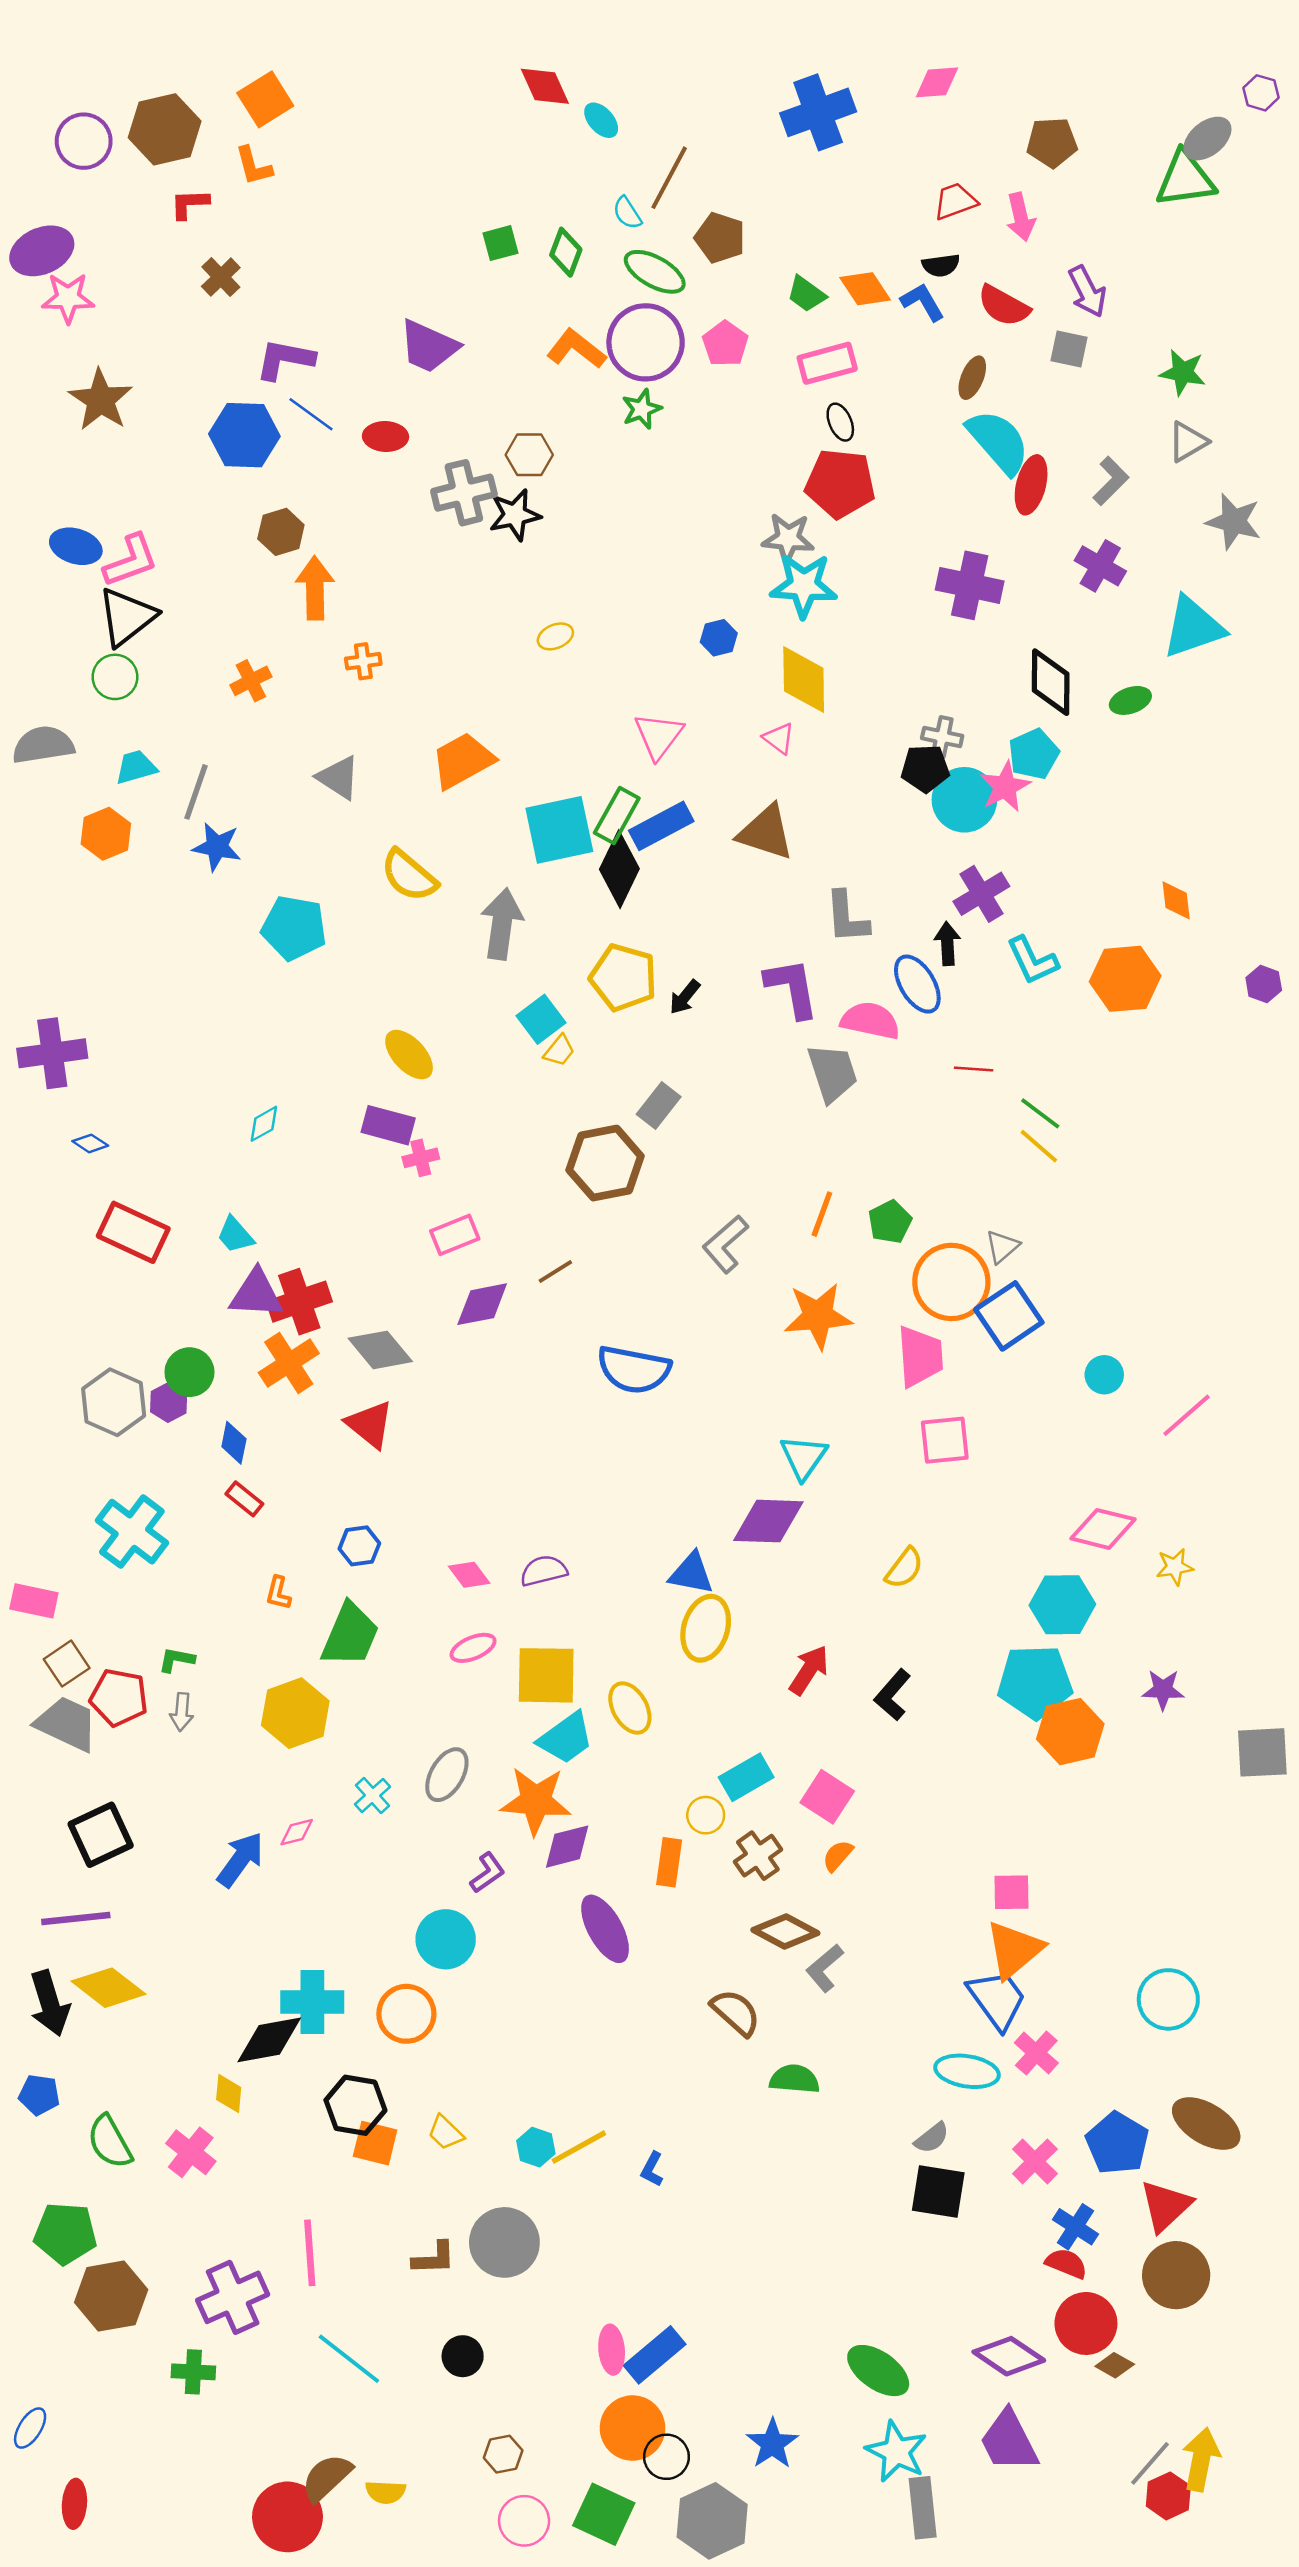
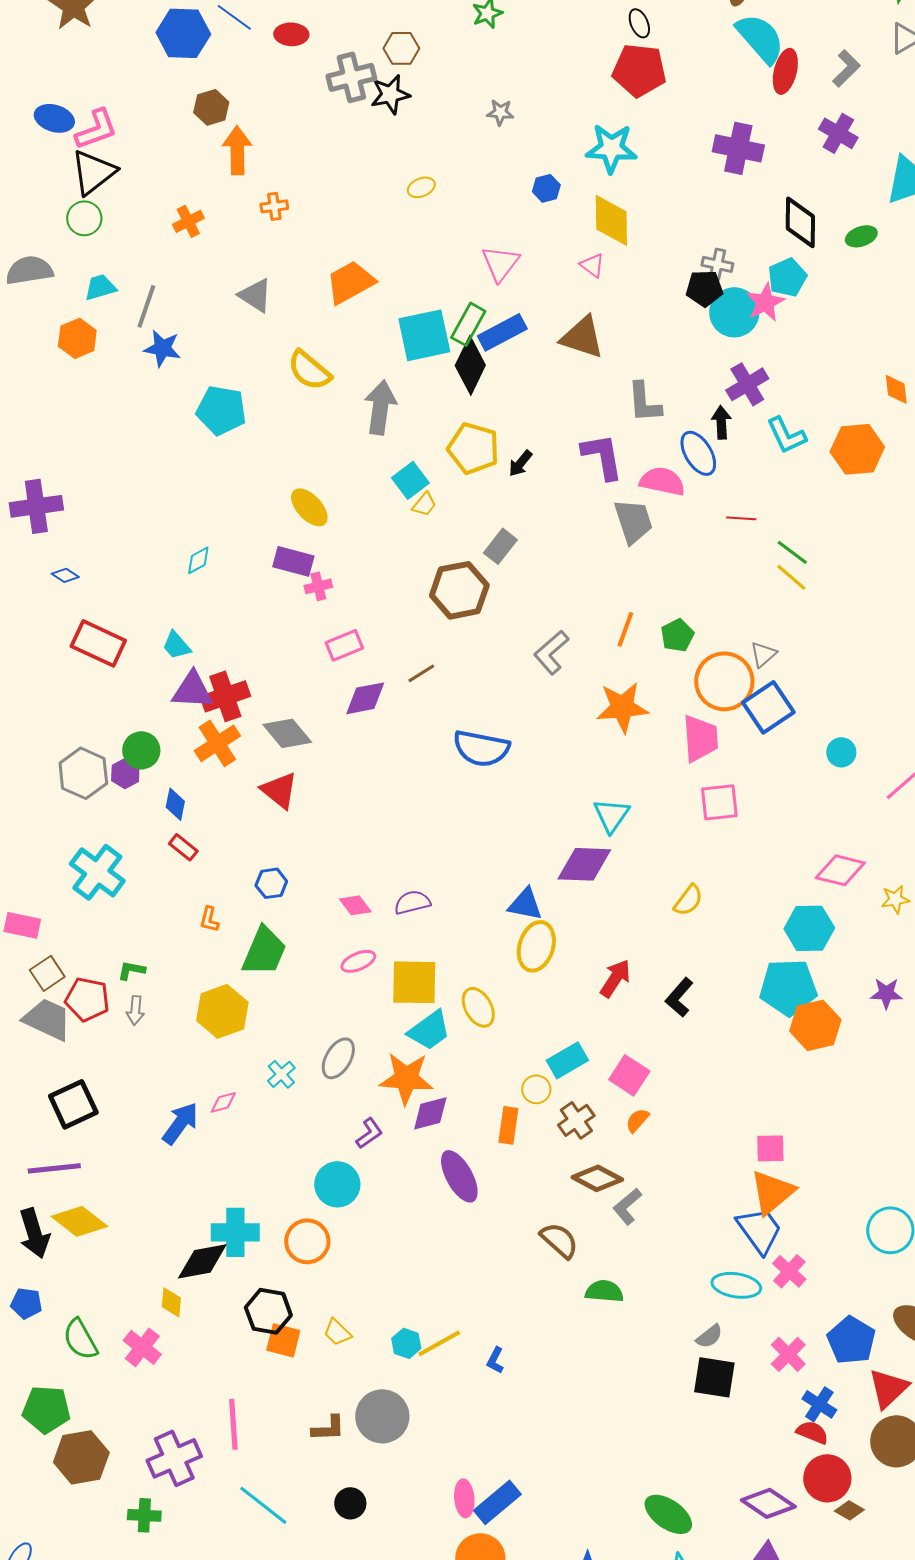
gray star: (788, 538) -> (500, 112), moved, size x0.7

